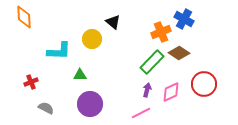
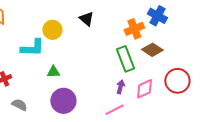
yellow circle: (92, 39) -> (52, 30), moved
green rectangle: (152, 62) -> (125, 59), turned -65

